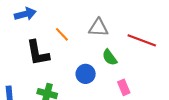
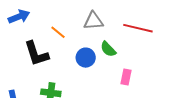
blue circle: (86, 74) -> (86, 58), moved
pink rectangle: (124, 87) -> (126, 77), turned 42

